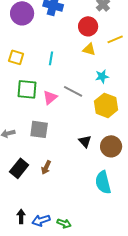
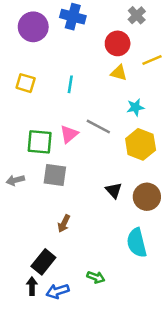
green square: (27, 89) -> (40, 142), moved
black rectangle: (19, 168) -> (43, 262), moved
green arrow: (64, 223) -> (96, 277), moved

